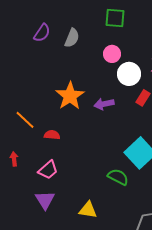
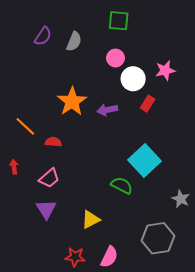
yellow triangle: (88, 210) -> (91, 220), turned -36

